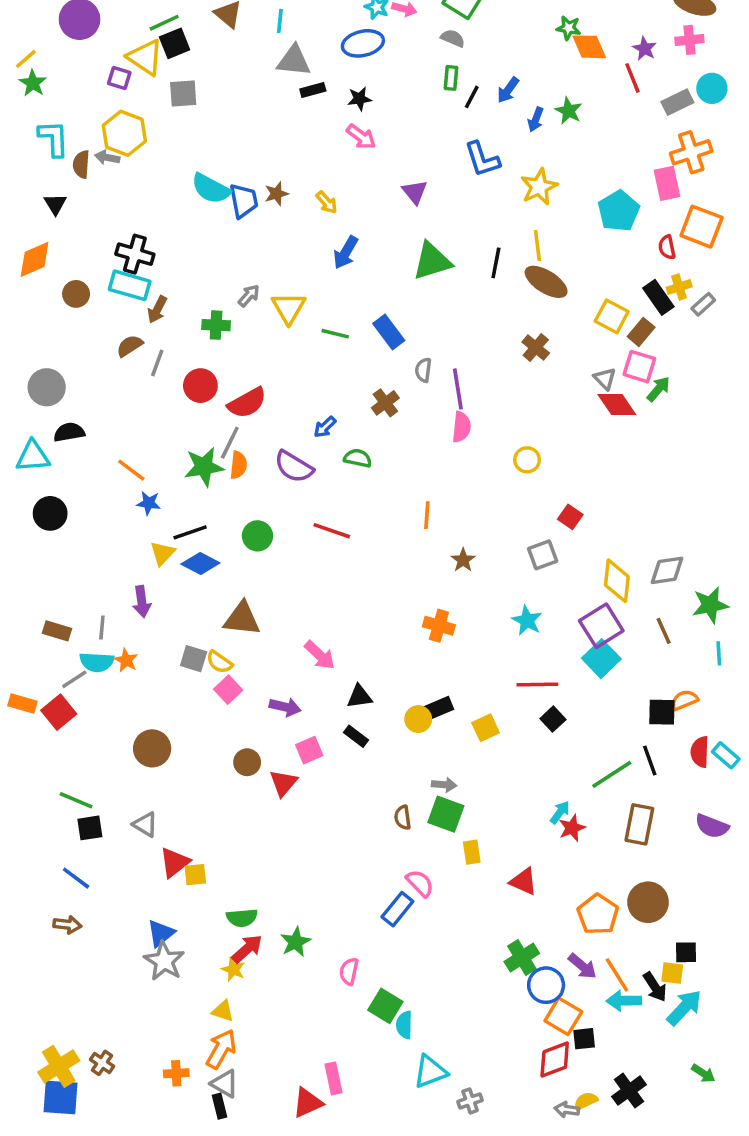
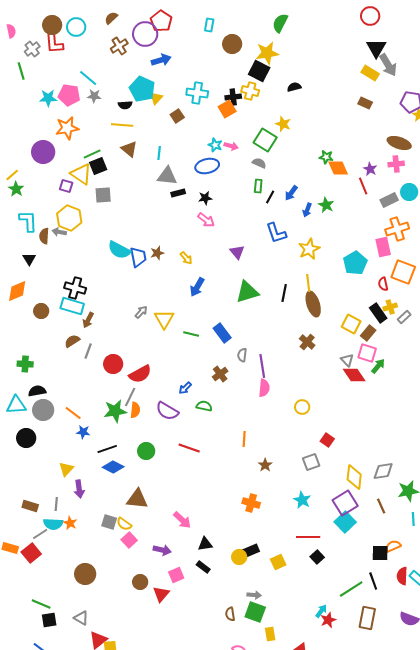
brown ellipse: (546, 282) -> (313, 304), turned 40
green cross: (216, 325) -> (25, 364), moved
gray circle: (47, 387) -> (43, 410), moved
yellow triangle: (162, 553) -> (66, 469), moved

